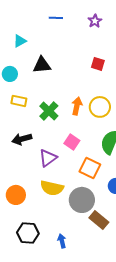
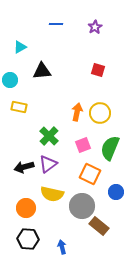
green cross: (49, 111) -> (49, 136), moved
black arrow: (22, 139) -> (24, 167), moved
pink square: (72, 142) -> (83, 145), moved, turned 35
orange circle: (16, 195) -> (26, 208), moved

